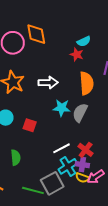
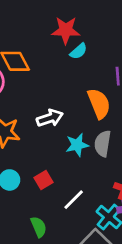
red star: (77, 54) -> (66, 30), moved, size x1.5
red square: (30, 125) -> (43, 180), turned -32
white line: (62, 148) -> (74, 200), moved

